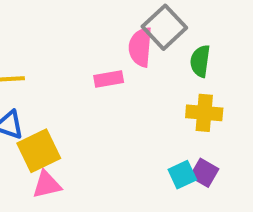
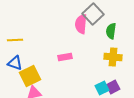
pink rectangle: (109, 79) -> (65, 57), moved
purple square: (204, 173) -> (113, 87), turned 32

